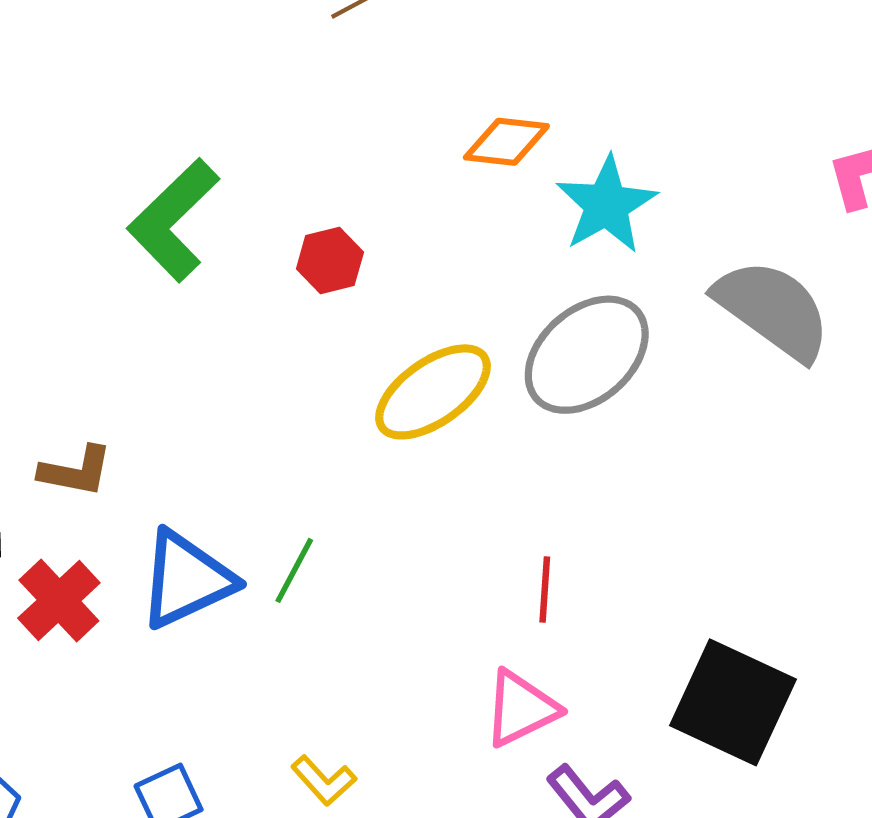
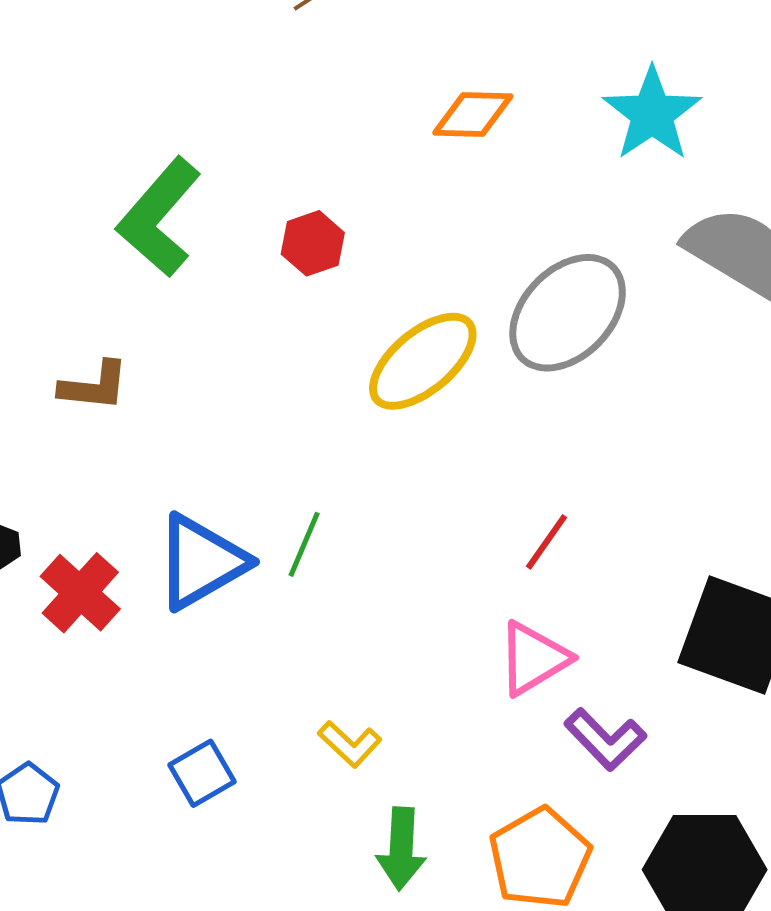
cyan star: (606, 205) -> (652, 114), moved
brown L-shape: (76, 471) -> (94, 386), moved
red line: (545, 589) -> (547, 542), turned 36

